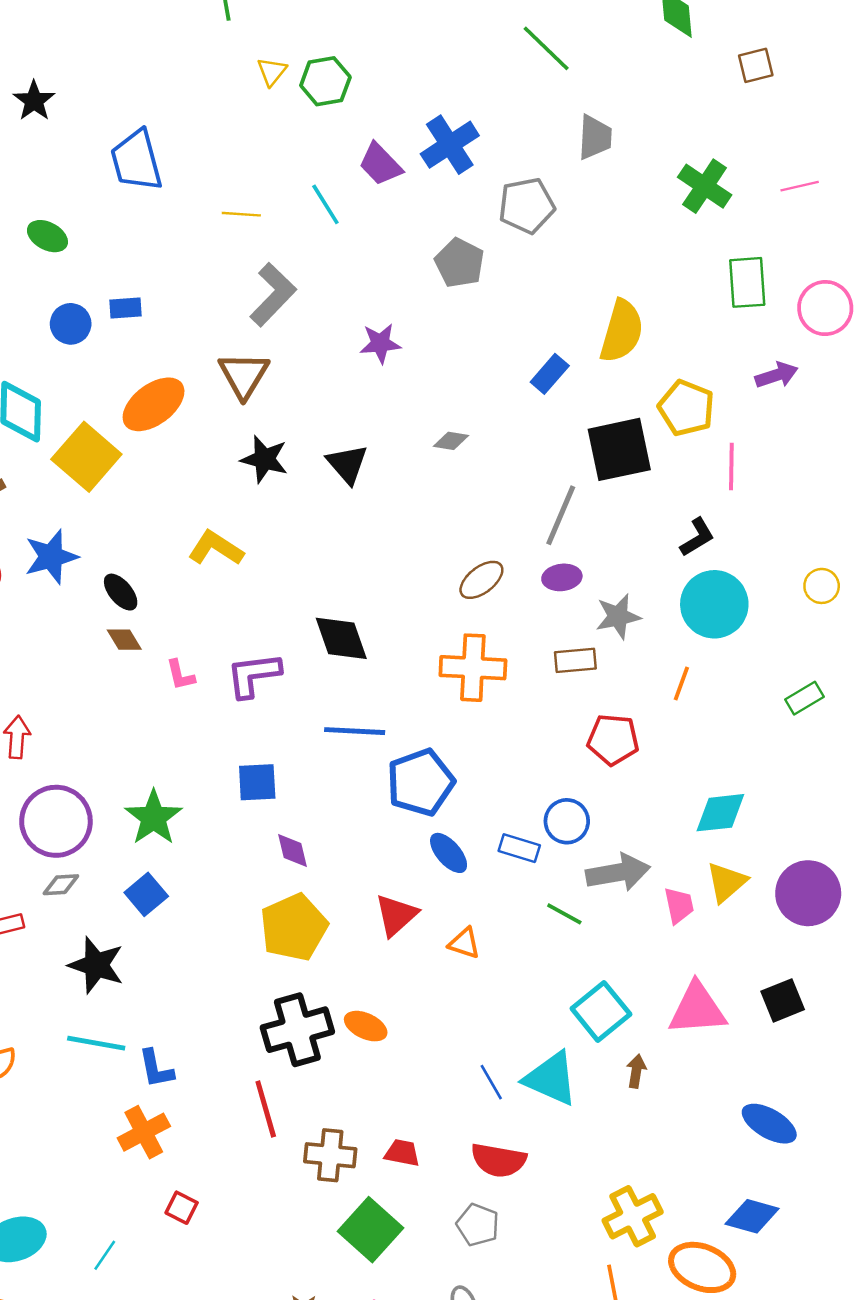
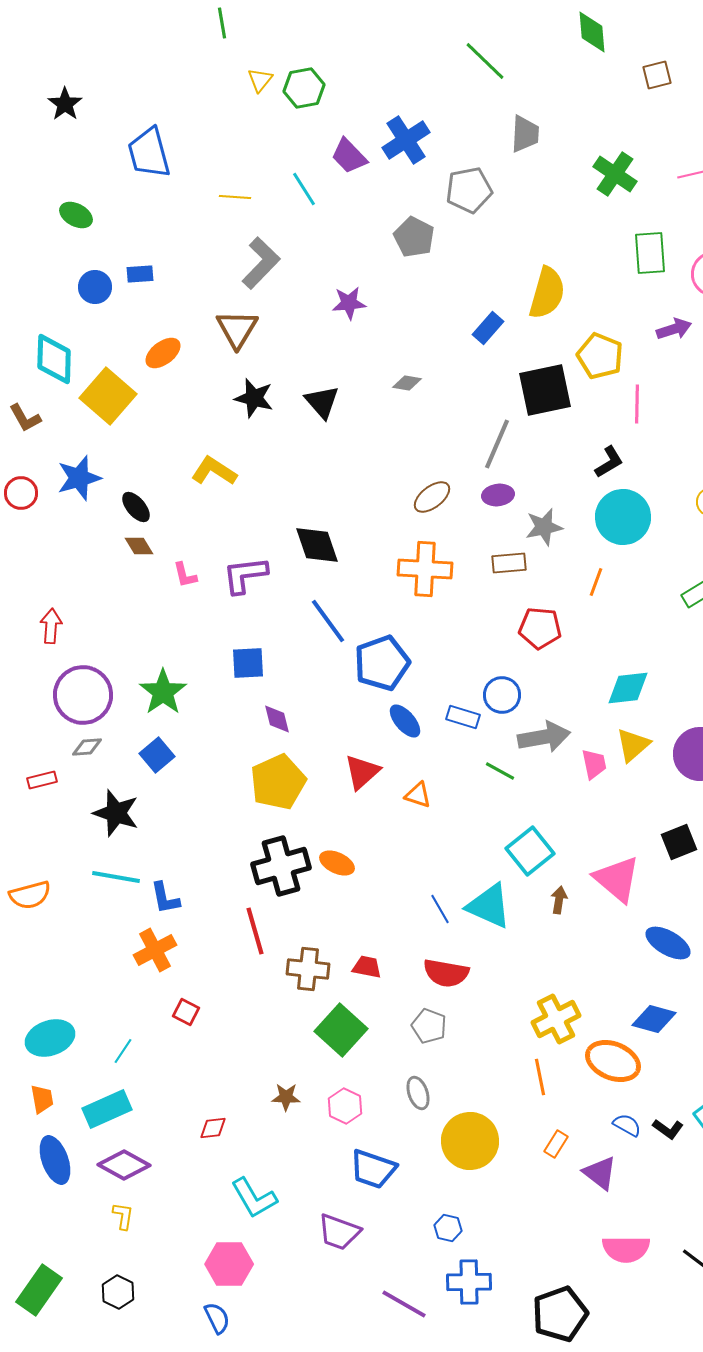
orange ellipse: (154, 404) -> (163, 353), size x0.7
blue line: (355, 731) -> (328, 621), turned 51
pink triangle: (697, 1009) -> (617, 879), moved, turned 44

